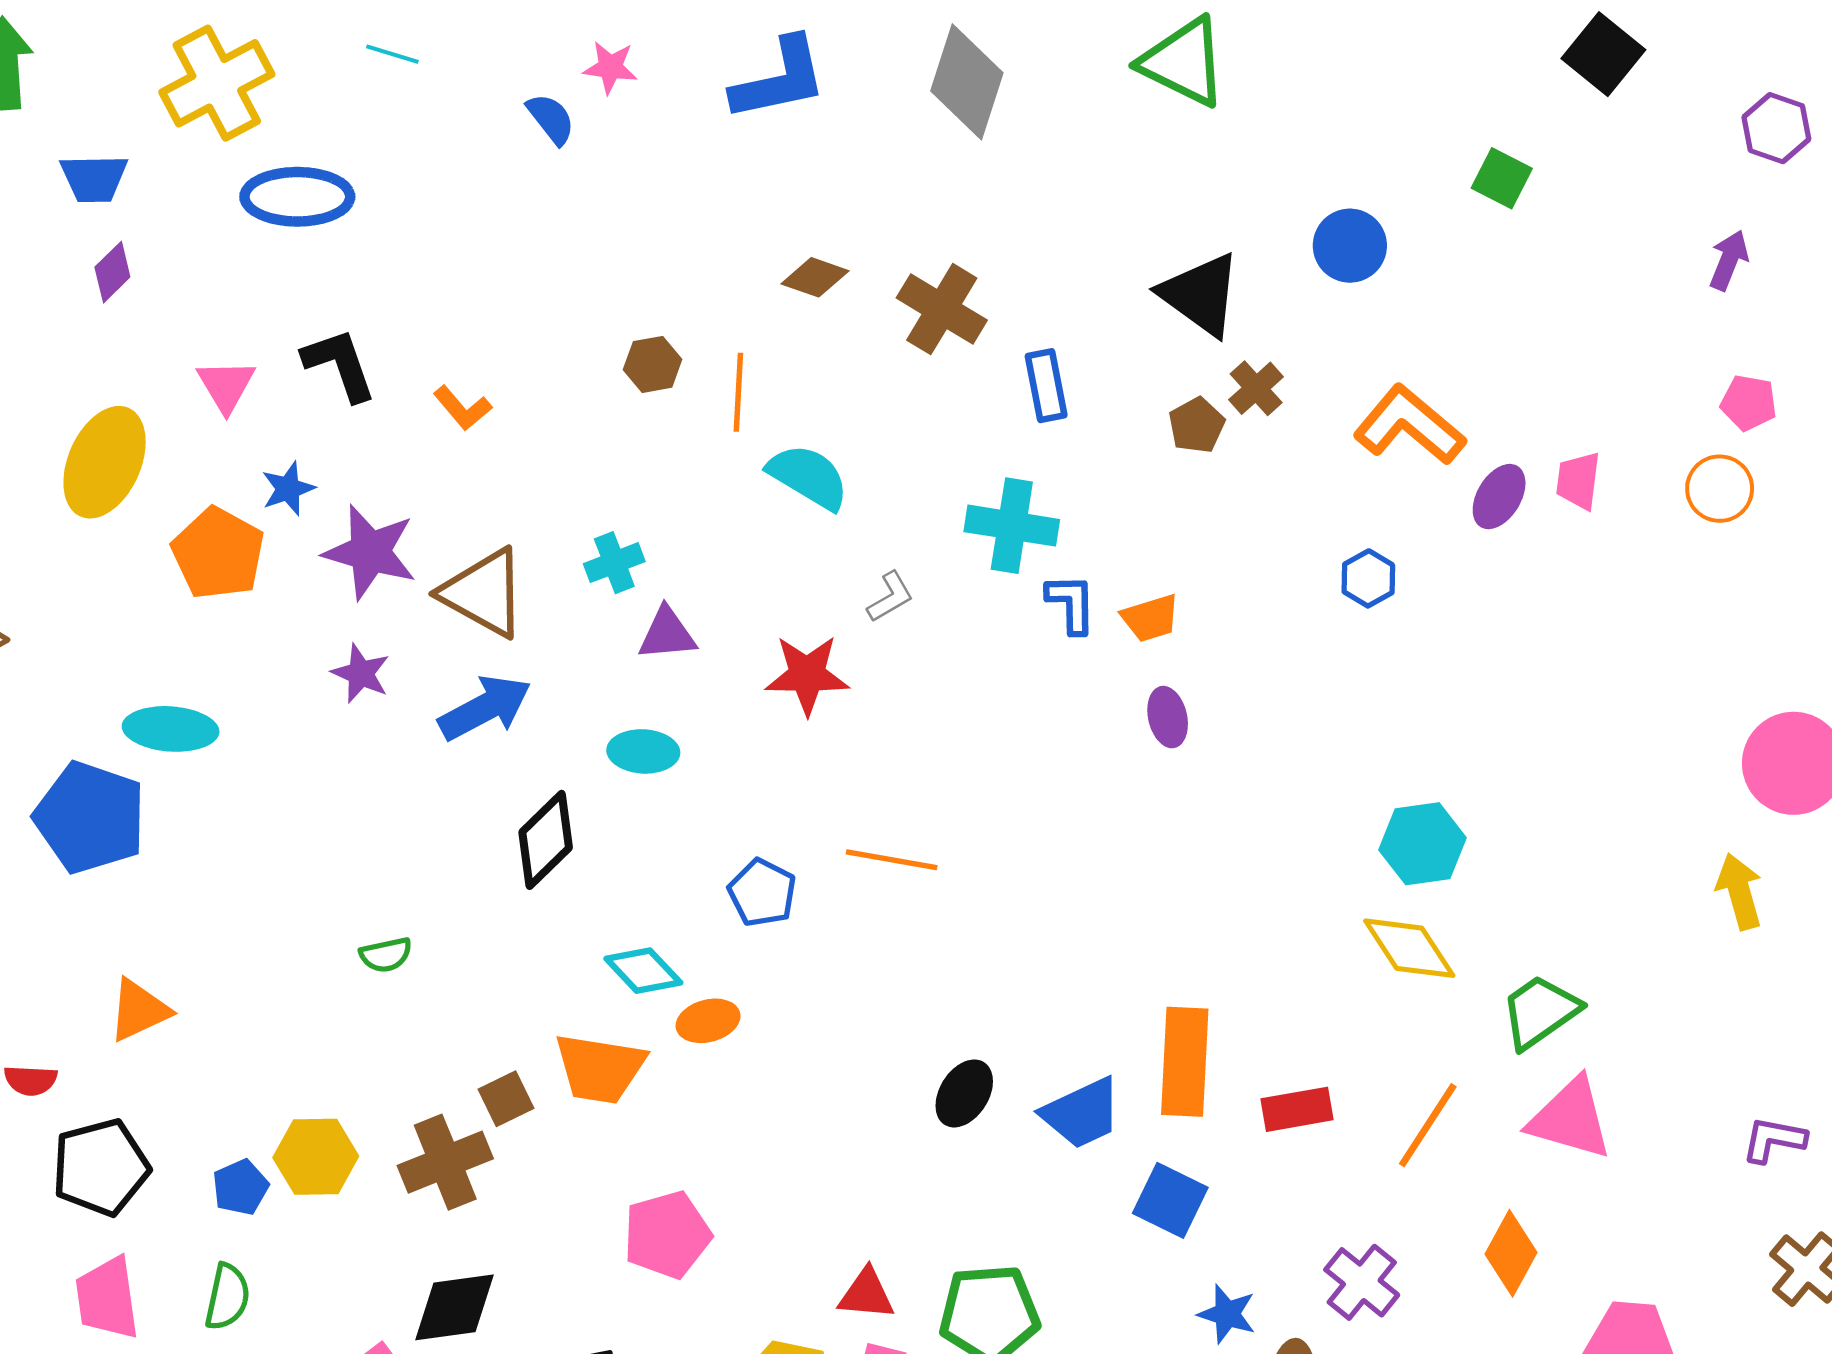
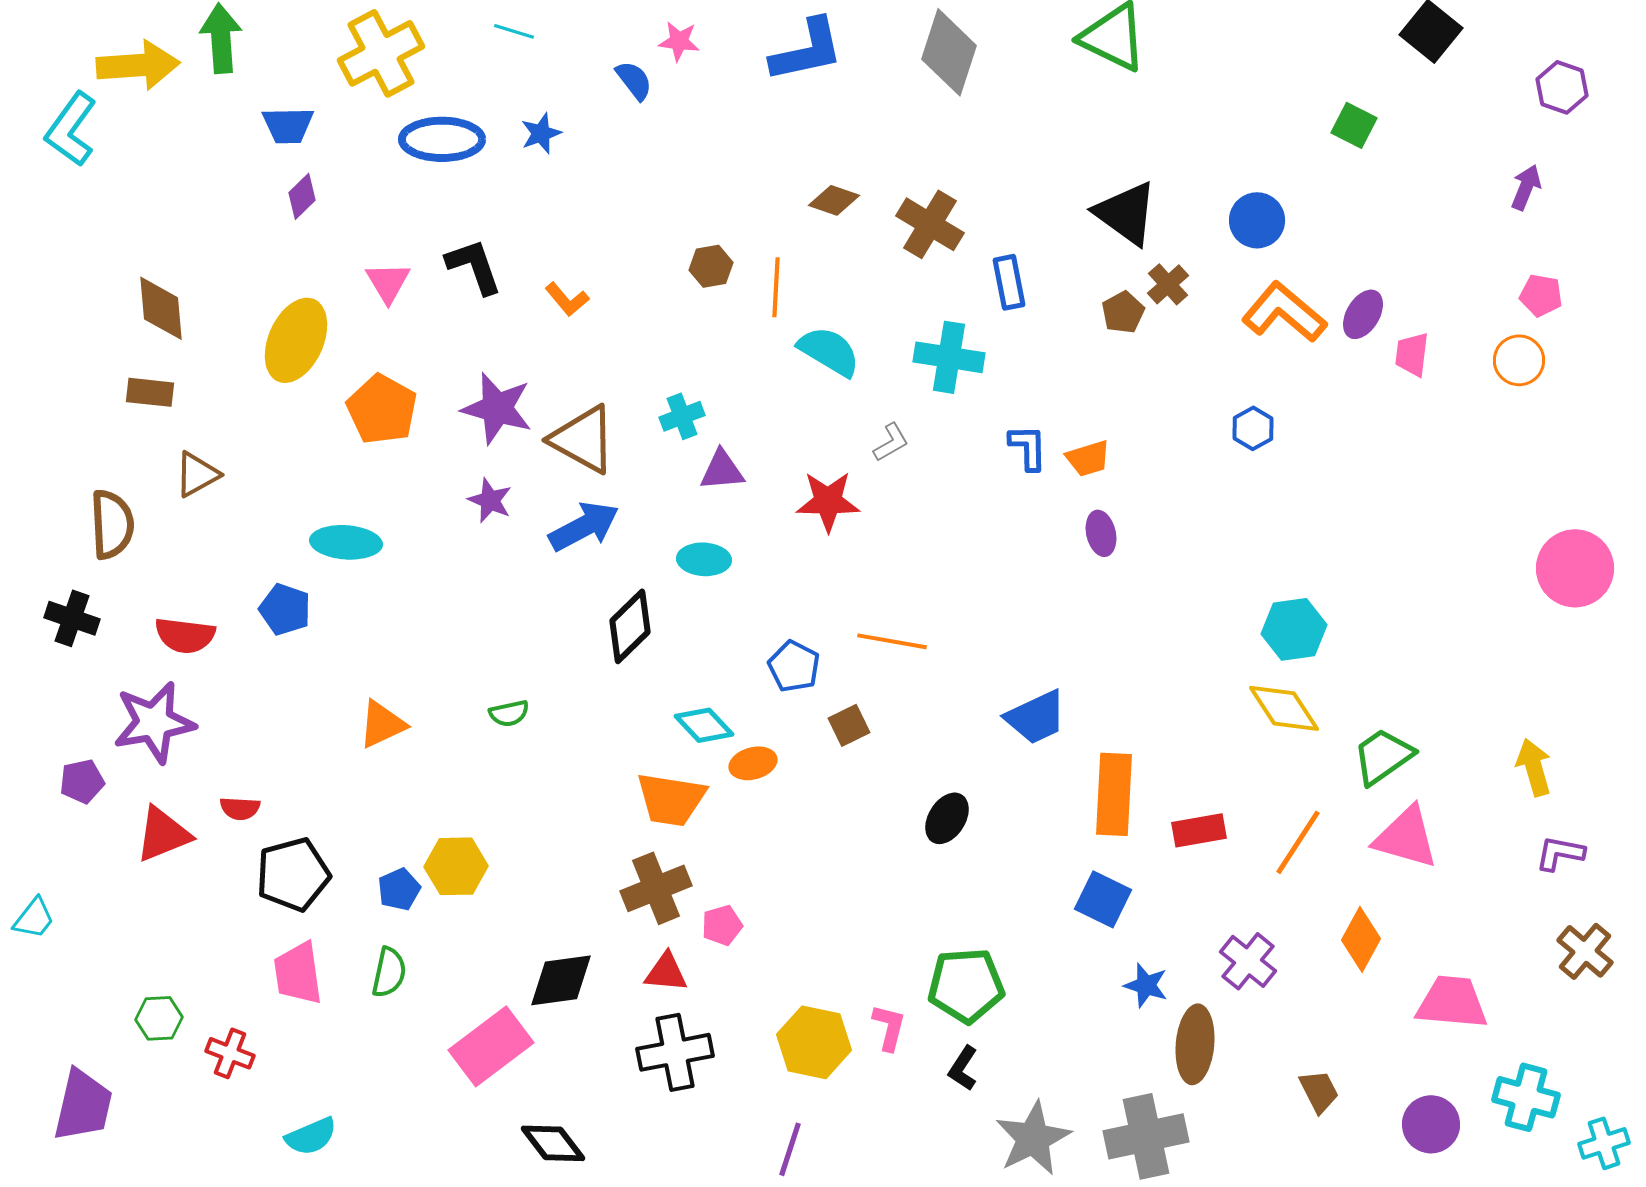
blue circle: (1350, 246) -> (1257, 220), moved
blue star: (288, 489) -> (541, 133), moved
purple ellipse: (1499, 497) -> (1363, 314), moved
cyan cross: (1012, 526) -> (949, 357), moved
blue pentagon: (90, 817) -> (285, 609), size x0.6
yellow arrow: (1739, 891) -> (1534, 767), moved
orange triangle: (139, 1010) -> (382, 724), moved
brown square: (506, 1099) -> (849, 725), moved
blue trapezoid: (1082, 1113) -> (1036, 717), moved
brown cross: (445, 1162) -> (656, 888), moved
pink pentagon: (667, 1235) -> (722, 925), size x0.6
red triangle: (867, 1294) -> (666, 972), moved

